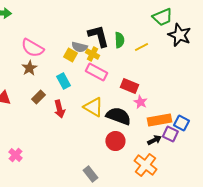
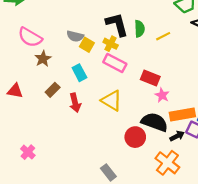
gray semicircle: (79, 47) -> (75, 36), moved
pink semicircle: (32, 48) -> (30, 37), moved
black semicircle: (118, 116) -> (155, 122), moved

